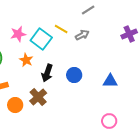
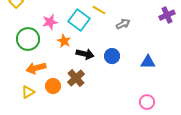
pink star: (18, 34) -> (50, 22), moved
gray arrow: (82, 35) -> (123, 24), moved
black arrow: (47, 73) -> (85, 54), turned -96

